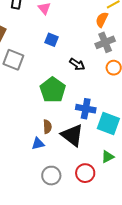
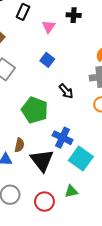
green pentagon: (53, 90) -> (35, 110), turned -30

